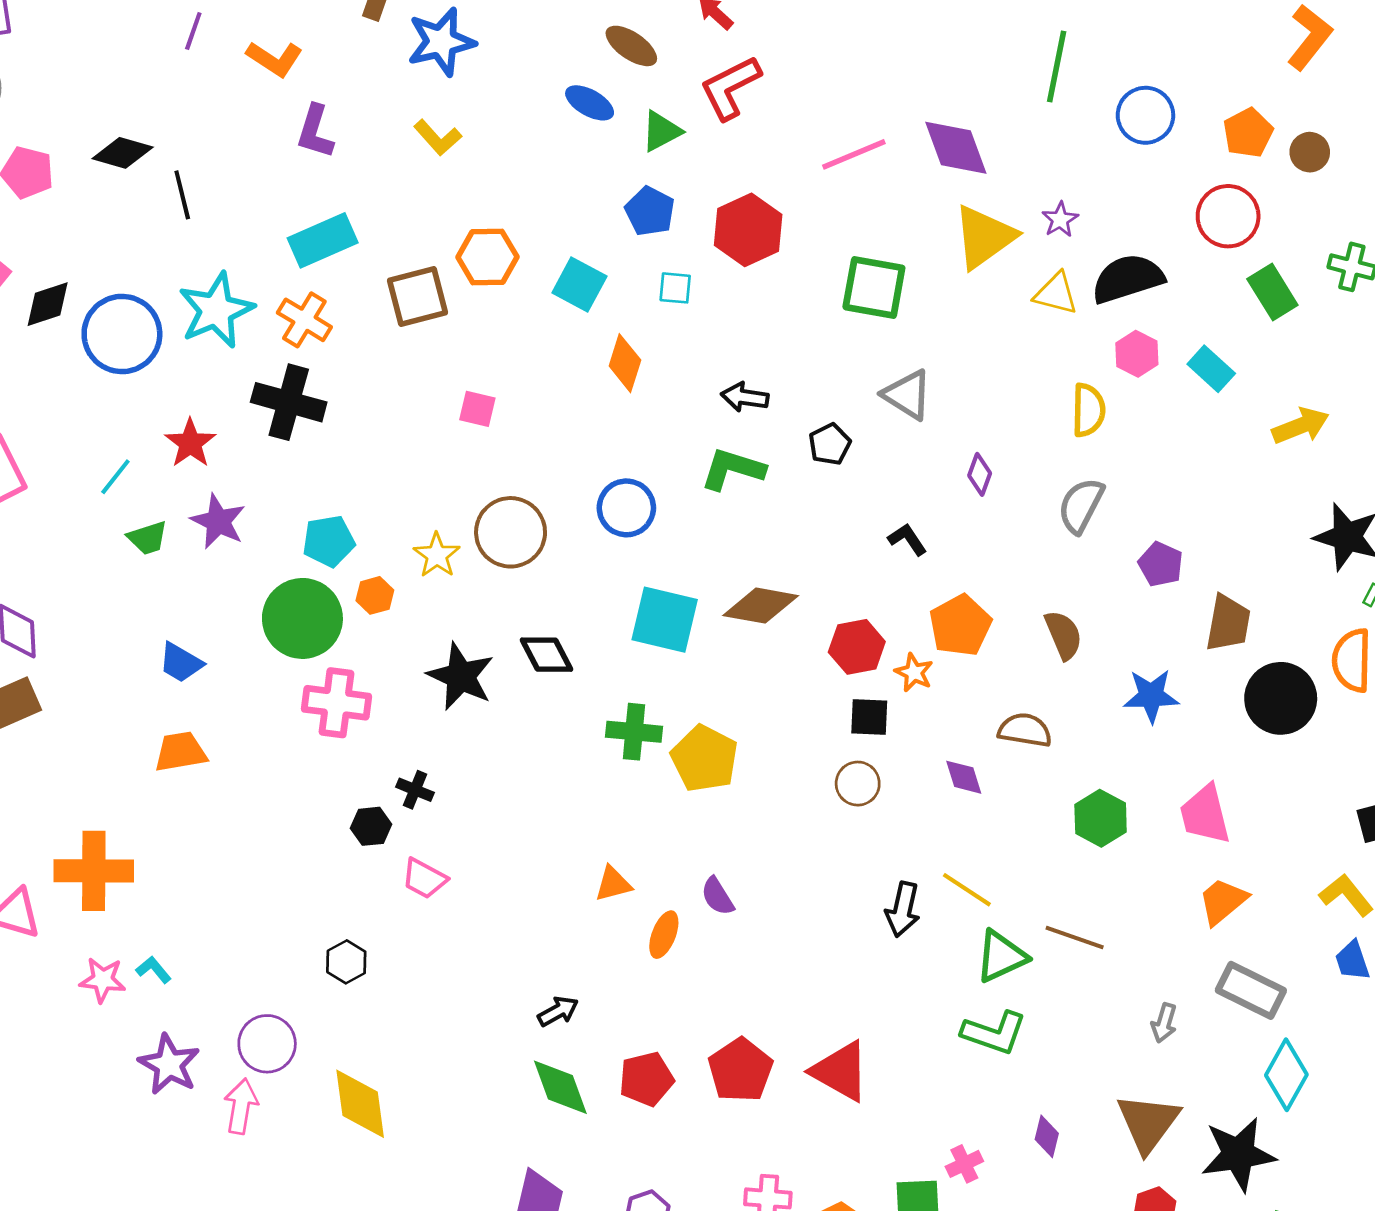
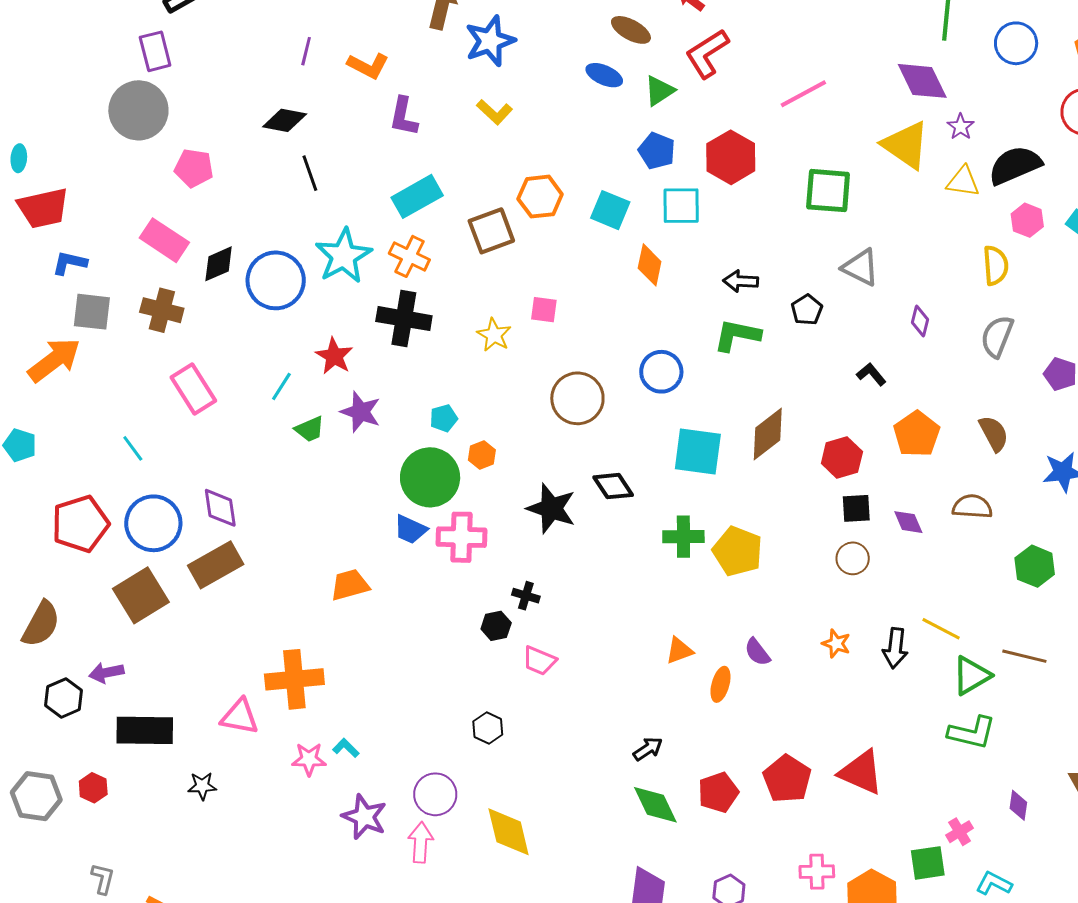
purple diamond: (956, 148) -> (922, 81), moved
black diamond: (123, 153) -> (285, 120), moved
yellow triangle: (984, 237) -> (906, 145), turned -44
cyan square: (675, 288) -> (681, 206), size x1.6
cyan pentagon: (329, 541) -> (444, 418), size x0.7
yellow star: (437, 555) -> (494, 335), moved
brown diamond: (761, 606) -> (768, 434), turned -42
blue trapezoid: (181, 663) -> (410, 529), moved
orange star: (914, 672) -> (836, 644), moved
purple diamond: (964, 777) -> (908, 522), moved

